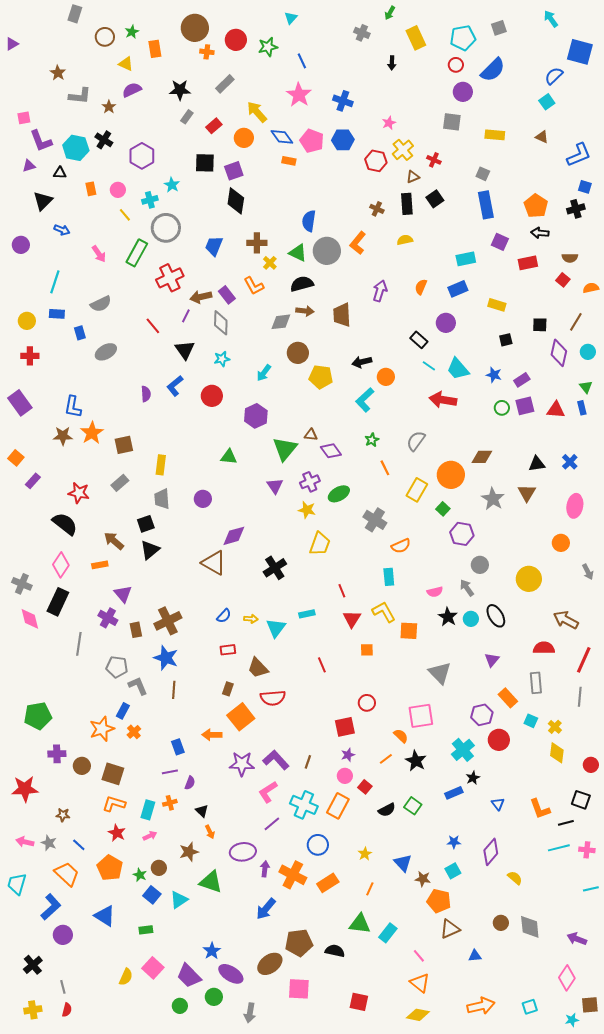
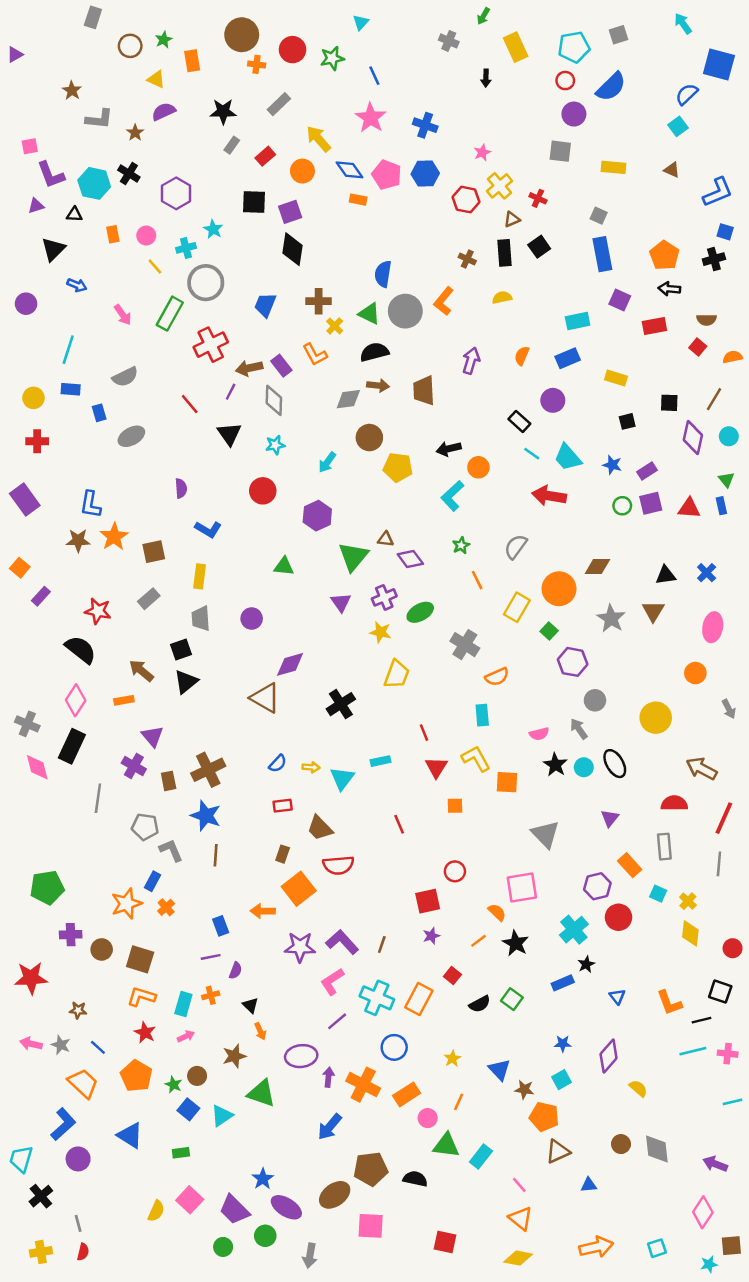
blue L-shape: (175, 386) -> (208, 529), moved, turned -110
pink circle: (345, 776) -> (428, 1118), moved
cyan trapezoid: (17, 884) -> (21, 1159), moved

